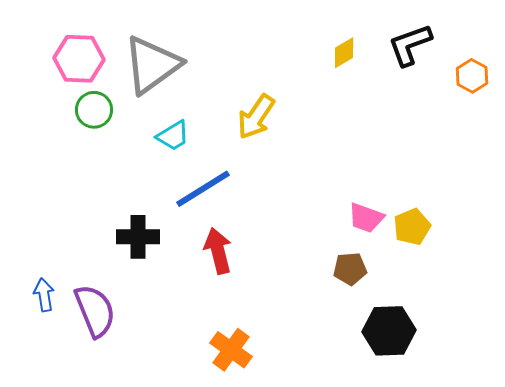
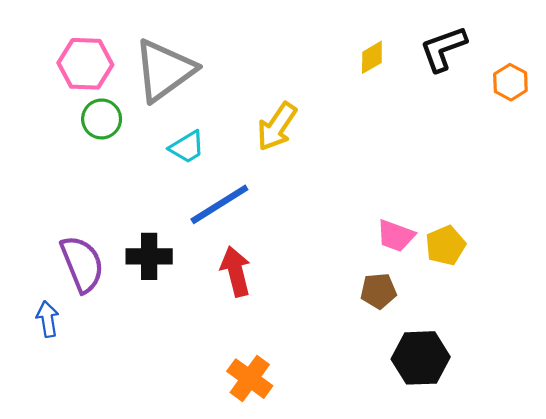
purple semicircle: (95, 311) -> (82, 264), moved

